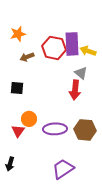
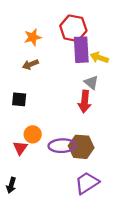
orange star: (18, 34) -> (33, 37), moved
red hexagon: (54, 48) -> (73, 28), moved
brown hexagon: (85, 130) -> (81, 147), moved
purple trapezoid: (63, 169) -> (87, 183), moved

